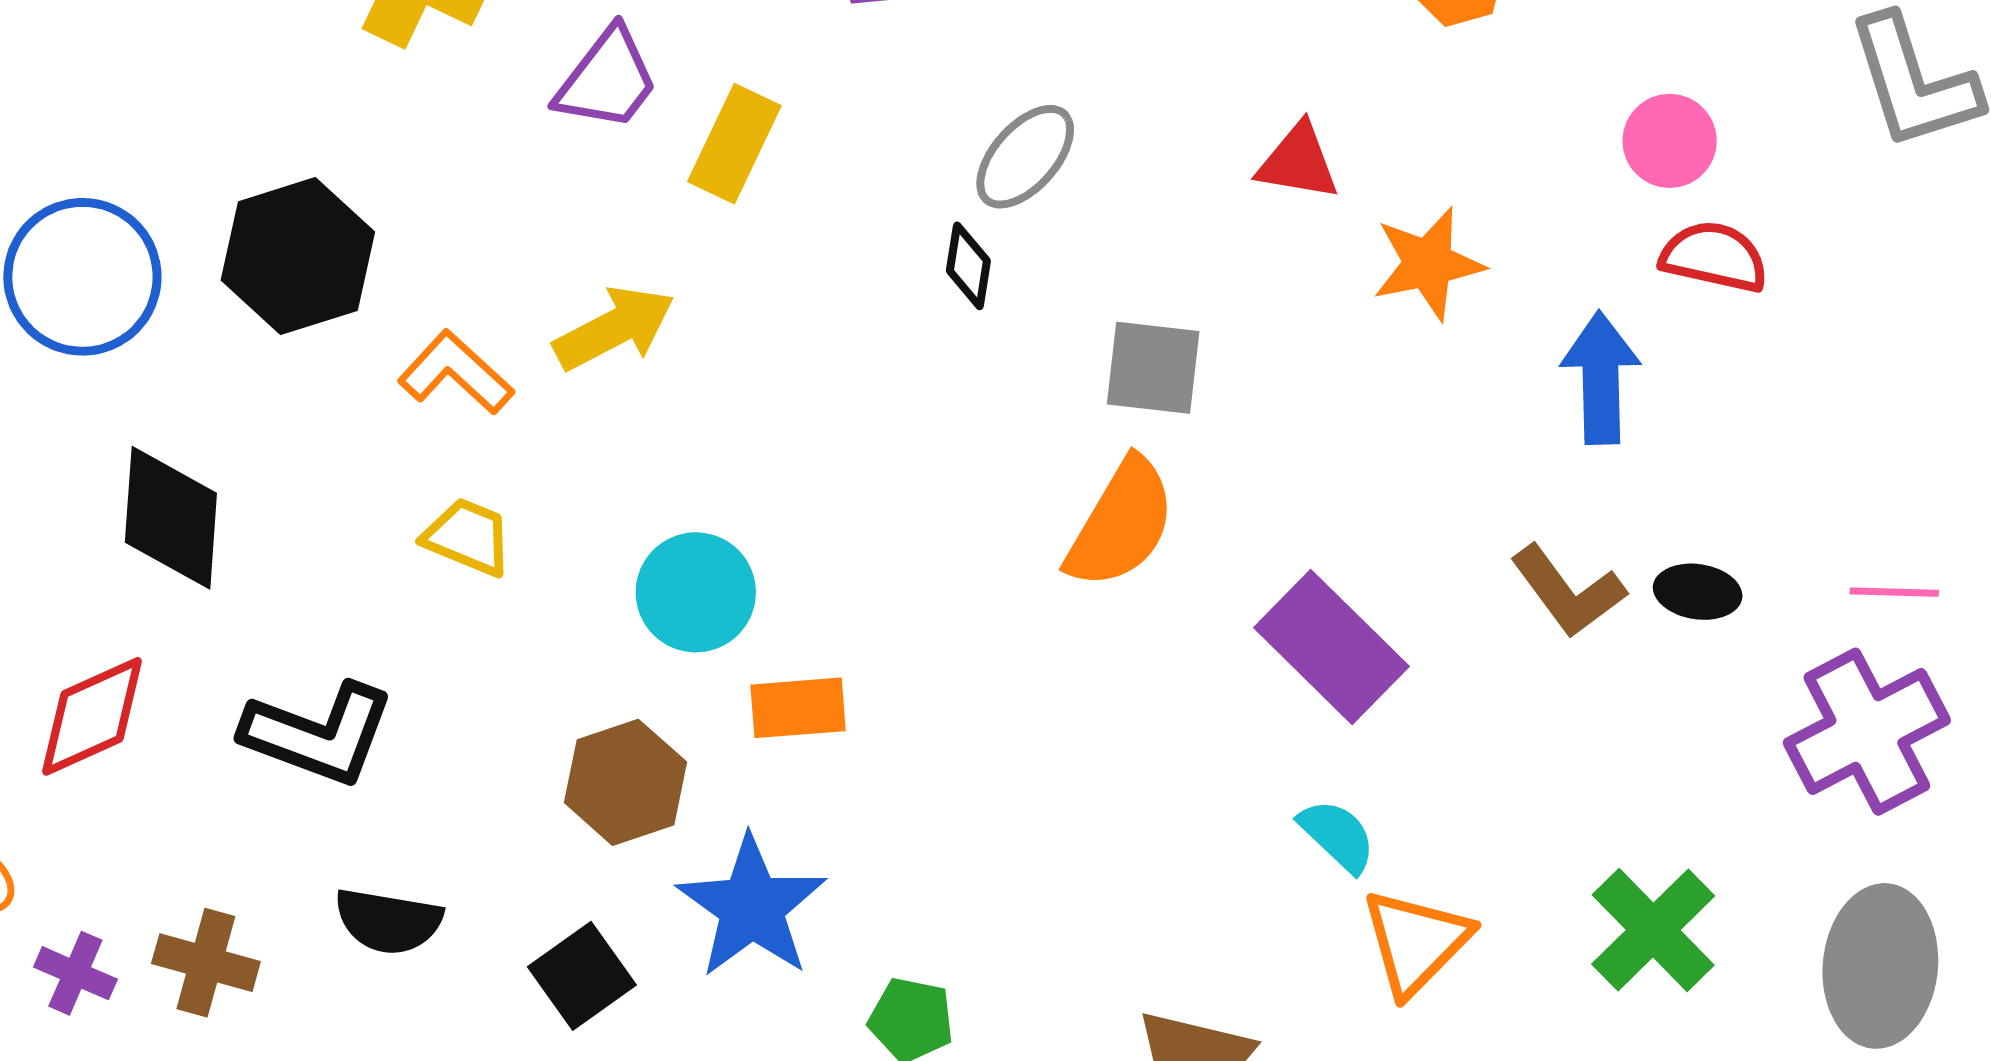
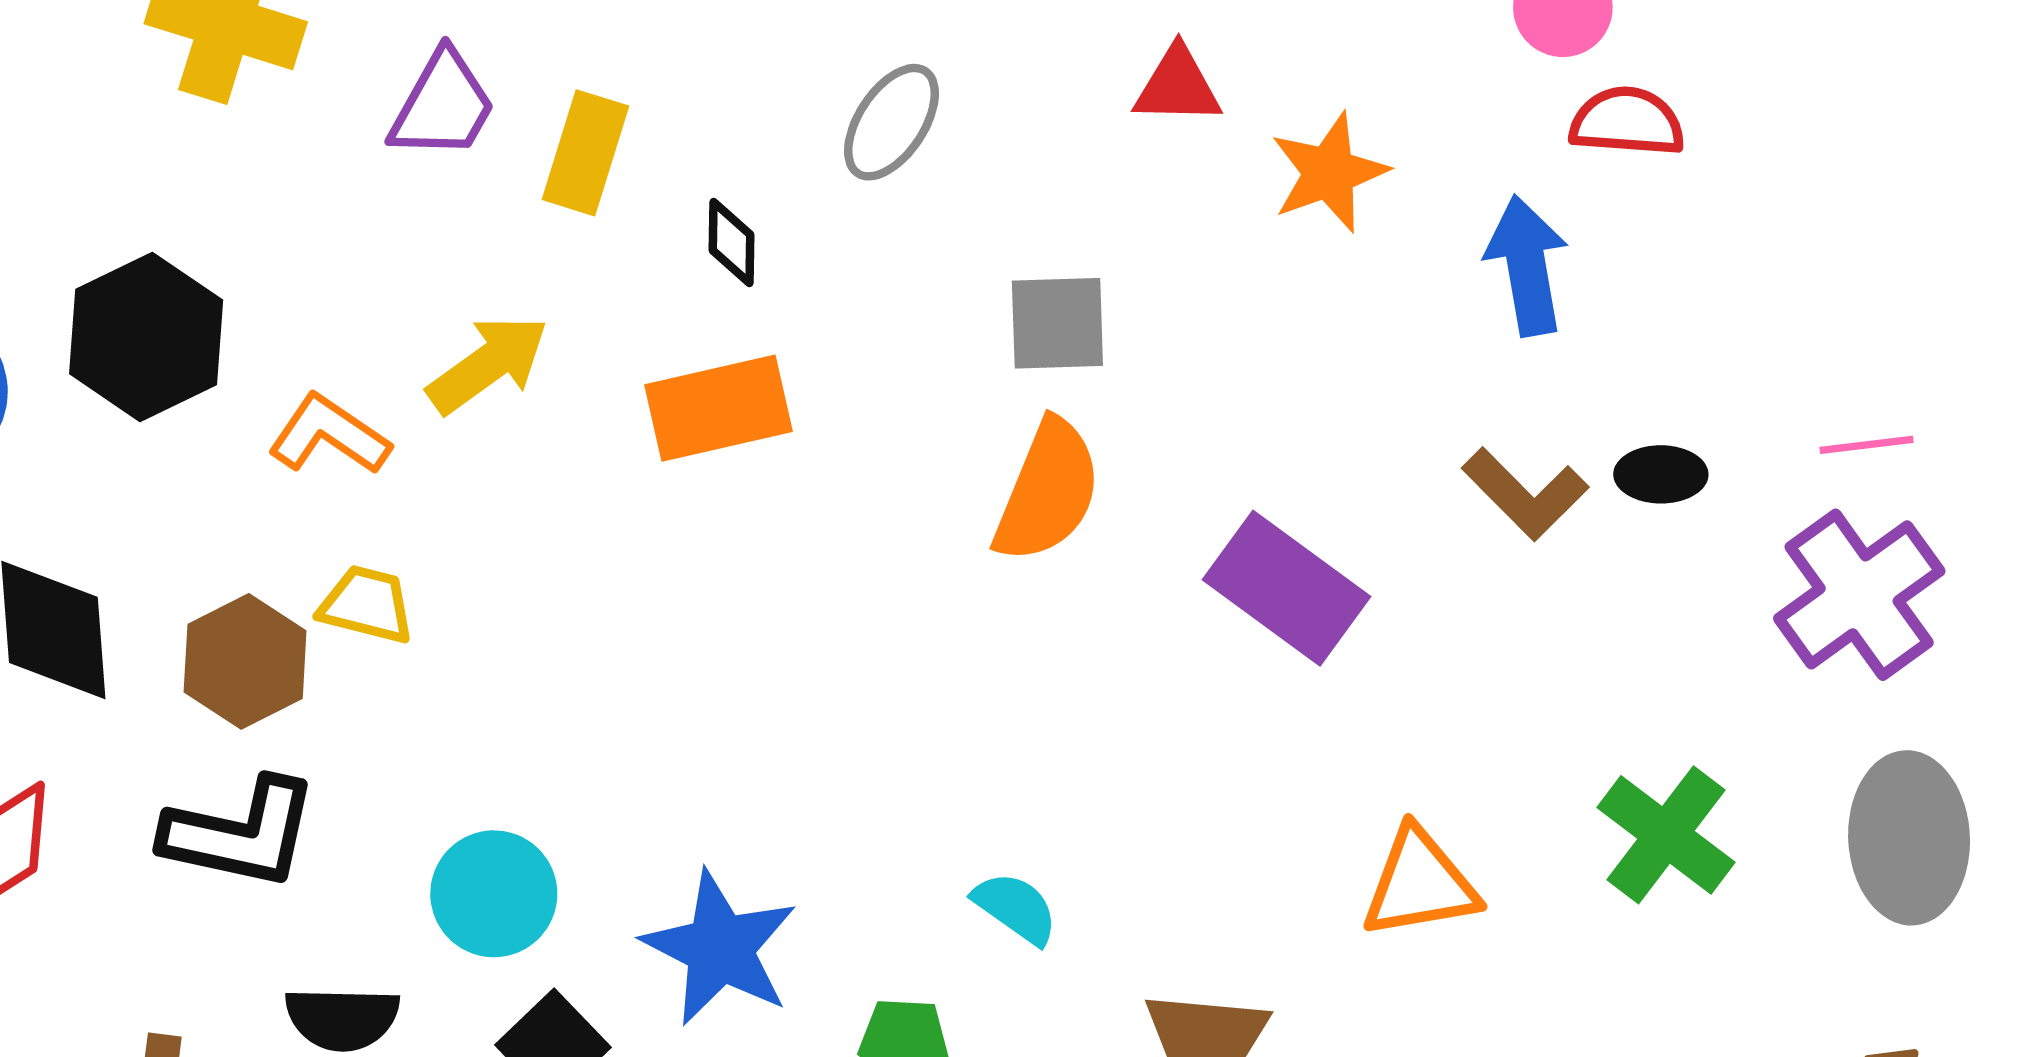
black diamond: (968, 266) -> (732, 242), moved
cyan circle: (696, 592) -> (494, 894), moved
orange rectangle: (798, 708) -> (719, 408), moved, size x1.4
brown hexagon: (625, 782) -> (245, 661), moved
cyan semicircle: (1337, 836) -> (1016, 908), moved
orange triangle: (1416, 942) -> (1420, 884), turned 44

